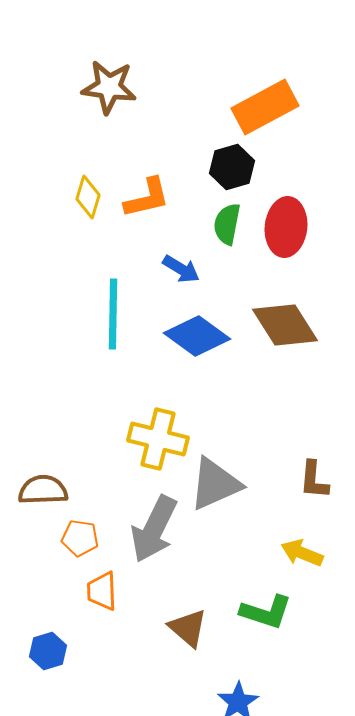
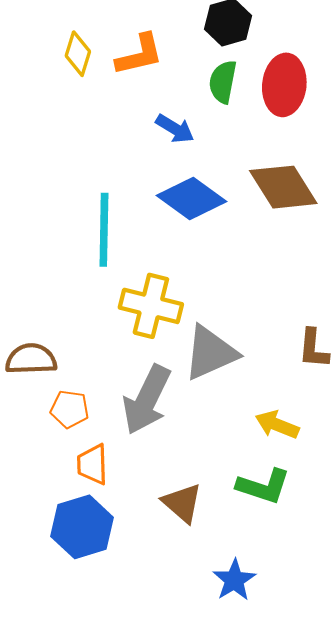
cyan line: (113, 314) -> (104, 230), moved
yellow arrow: (302, 553) -> (277, 425), moved
blue hexagon: (48, 651) -> (82, 527), moved, size x1.6

